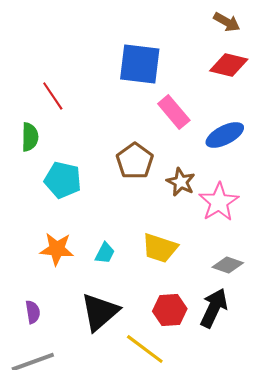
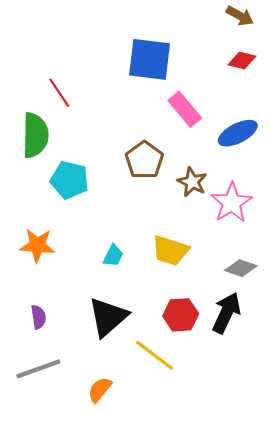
red diamond: (229, 65) -> (242, 60), size x0.7
green semicircle: (30, 137) -> (35, 135), size x1.5
orange star: (57, 249) -> (37, 245), moved

